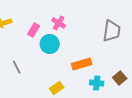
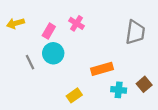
cyan circle: (50, 44) -> (53, 53), moved
gray line: (17, 67) -> (30, 62), moved

